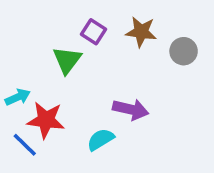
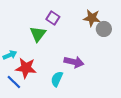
brown star: (141, 32) -> (92, 18), moved
cyan semicircle: (101, 139) -> (57, 79), turned -35

